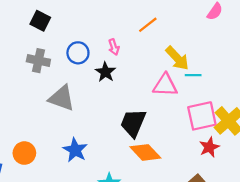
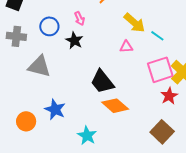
cyan line: (193, 75) -> (157, 36), moved, turned 40
pink triangle: (165, 85) -> (126, 47), size x0.6
black trapezoid: (133, 123) -> (102, 82), turned -56
orange circle: (24, 153) -> (26, 121), moved

